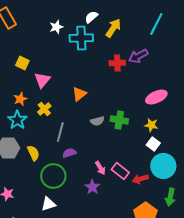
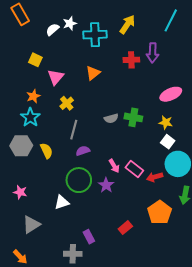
white semicircle: (91, 17) -> (53, 30), moved
purple arrow: (138, 56) -> (153, 53), turned -60
orange triangle: (79, 94) -> (93, 73), moved
yellow cross: (44, 109) -> (67, 103), moved
green circle: (53, 176) -> (79, 180), moved

